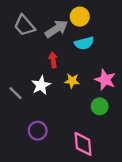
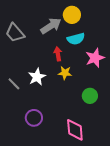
gray trapezoid: (24, 25) -> (15, 33), moved
red arrow: (53, 60) -> (58, 54), moved
pink star: (105, 80) -> (95, 58), moved, turned 30

